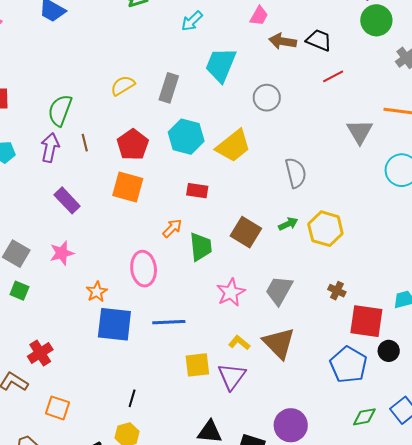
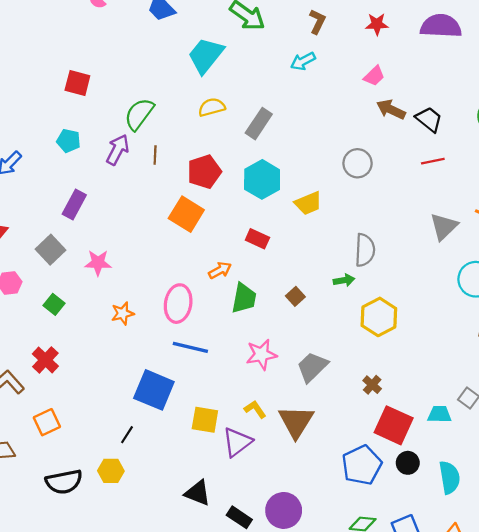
cyan trapezoid: (221, 65) -> (206, 55), moved
yellow trapezoid: (233, 146) -> (308, 203), size x0.7
purple rectangle: (67, 200) -> (74, 204), moved, turned 56
green arrow: (288, 224) -> (344, 280), moved
brown square: (246, 232) -> (295, 296), size x0.6
green square: (19, 291) -> (54, 304), moved
blue line: (169, 322) -> (190, 347), moved
blue square: (114, 324) -> (154, 390), moved
red cross: (40, 353) -> (45, 360), turned -30
orange square: (58, 408) -> (47, 422), turned 30

